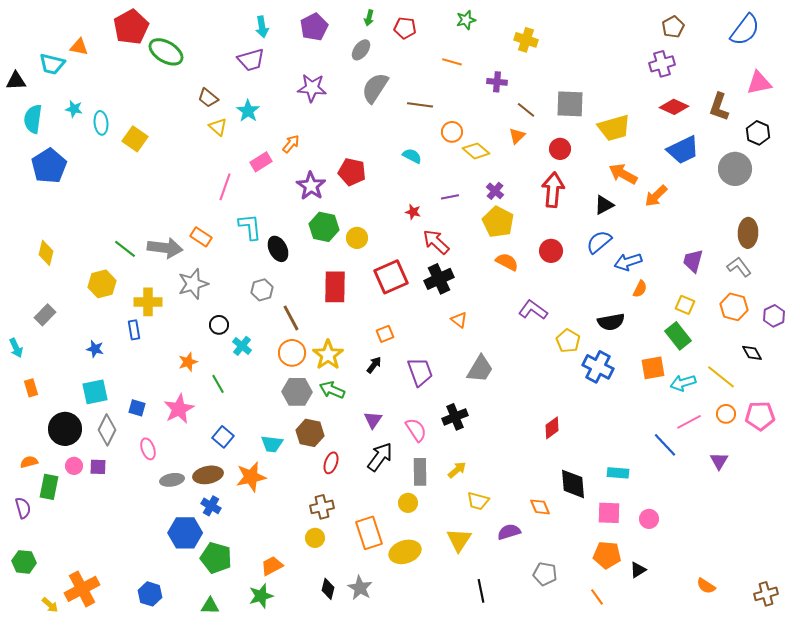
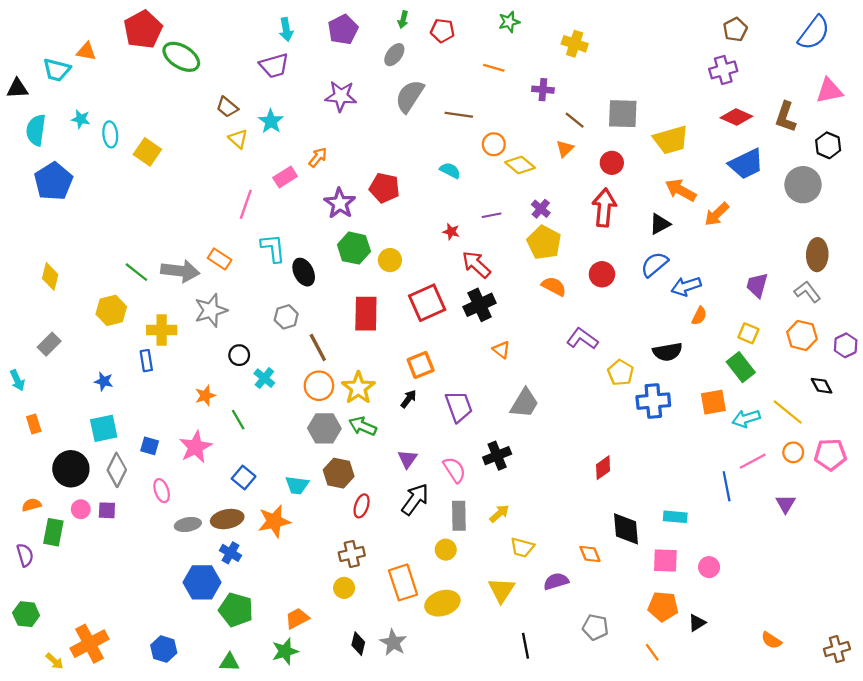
orange square: (385, 334) -> (421, 365), size x1.4
blue cross: (598, 367) -> (653, 401), turned -32
blue line: (665, 445) -> (727, 486), turned 32

